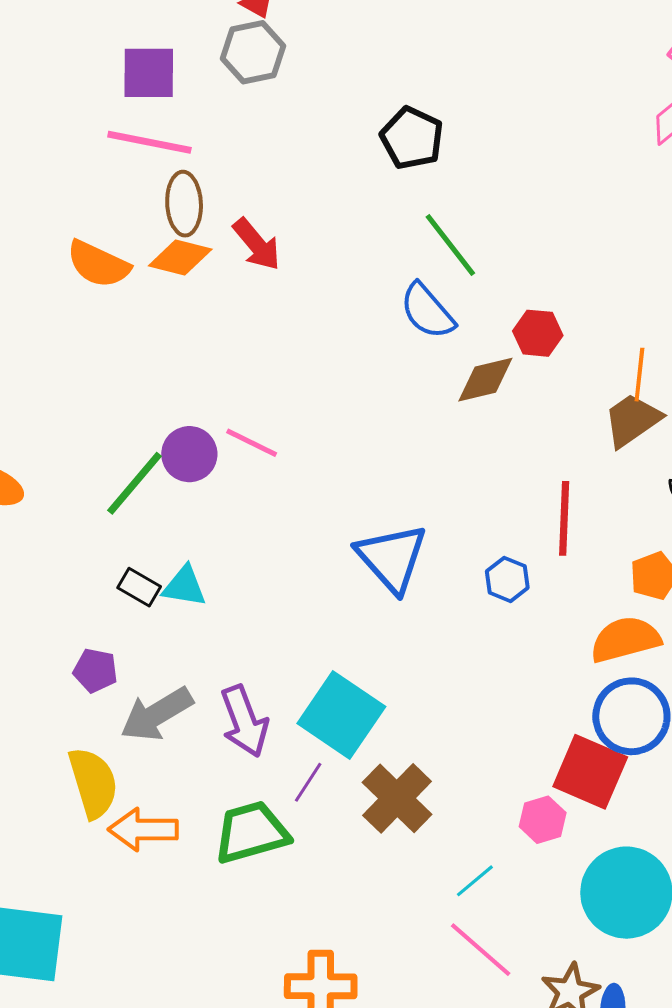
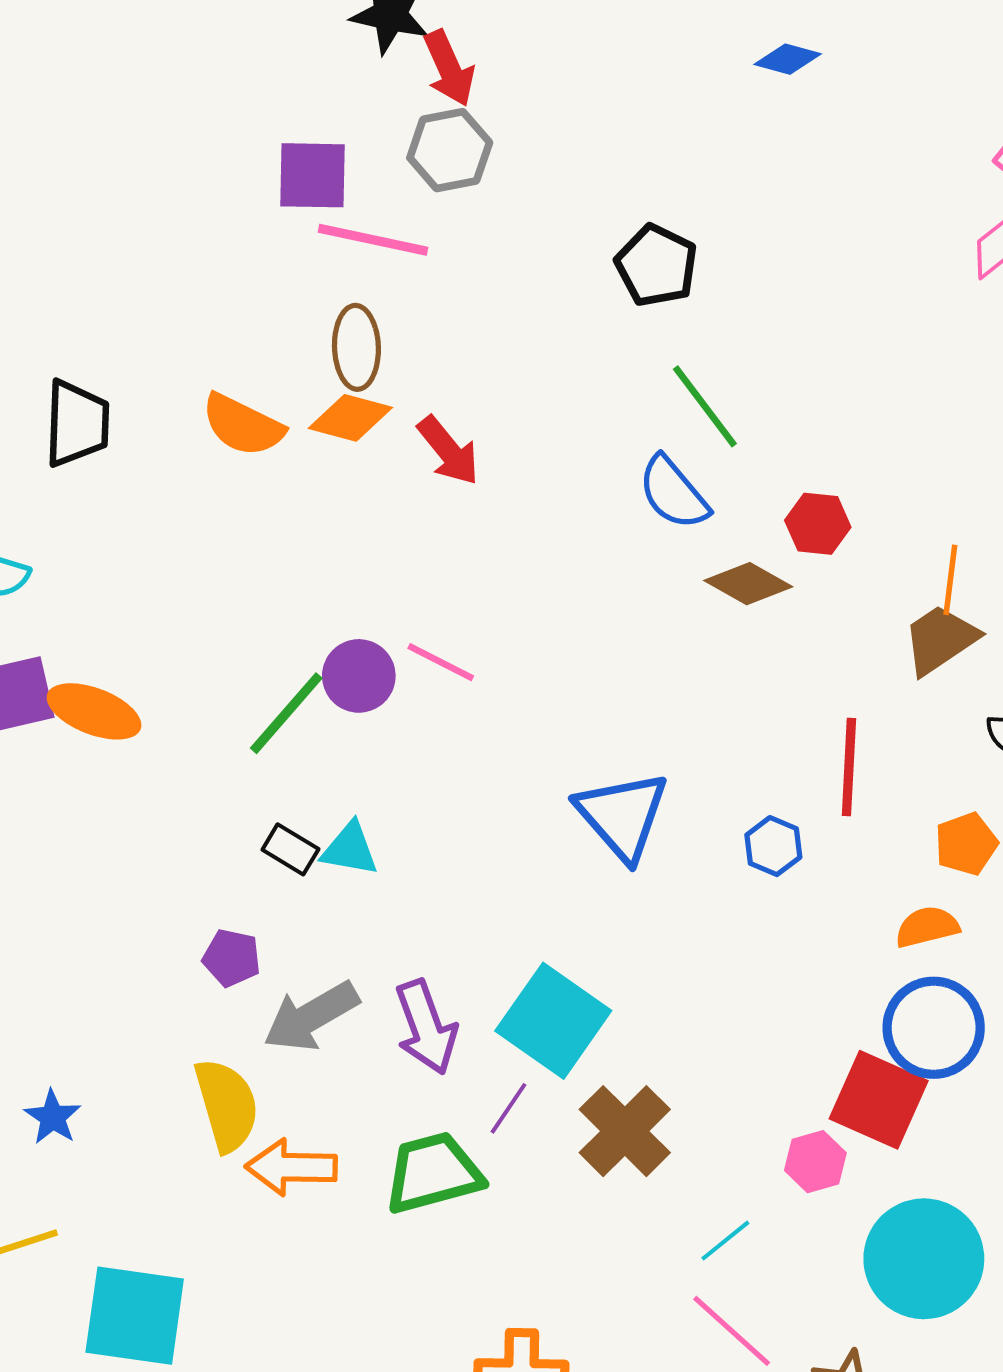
pink line: (149, 142) -> (373, 240), moved
red arrow: (257, 244) -> (448, 451), moved
brown diamond: (485, 380) -> (748, 584), turned 42
orange semicircle: (625, 639) -> (927, 927), size x0.7

